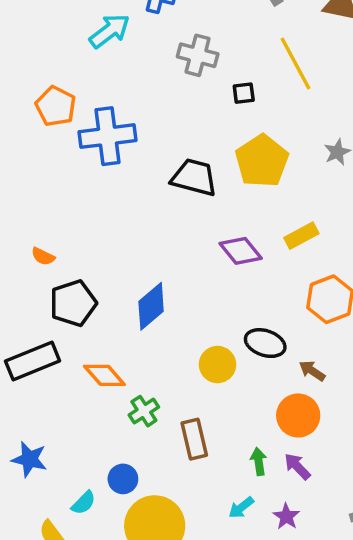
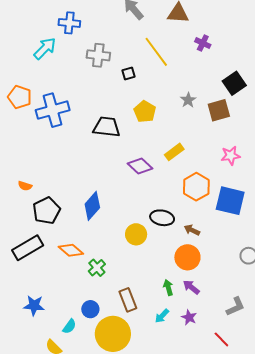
yellow pentagon: (262, 161) -> (145, 112), size x0.7
brown rectangle: (194, 439) -> (128, 300), moved

